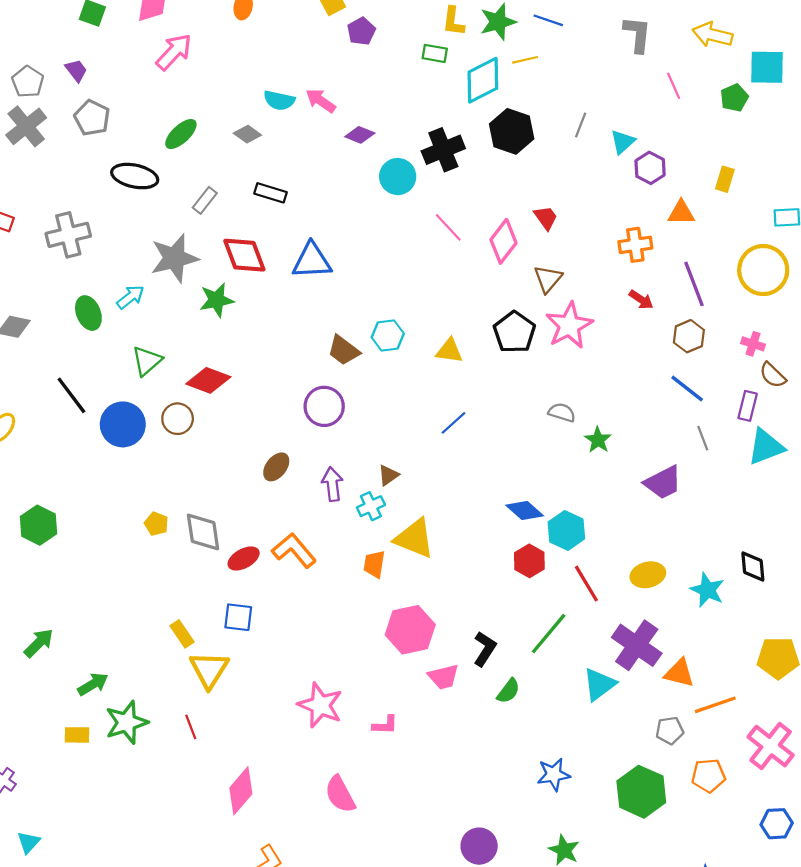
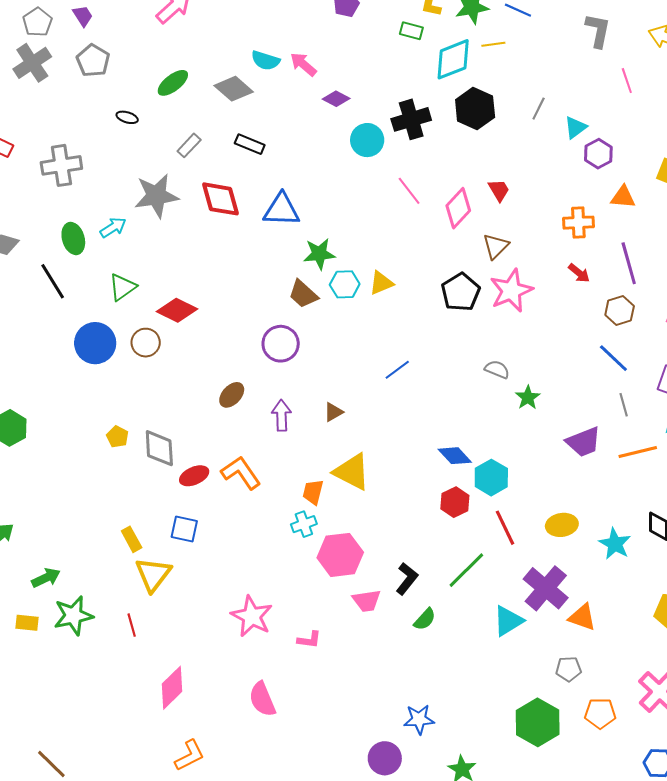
gray diamond: (247, 134) -> (234, 89), size x1.5
black ellipse: (135, 176) -> (127, 117), size x0.5
green star: (217, 300) -> (319, 254), moved
yellow triangle: (449, 351) -> (381, 283), moved, turned -36
black line: (71, 395) -> (53, 281), moved
cyan cross: (371, 506) -> (304, 524), moved
orange line: (715, 705) -> (638, 452), moved
blue star: (554, 774) -> (419, 719), moved

